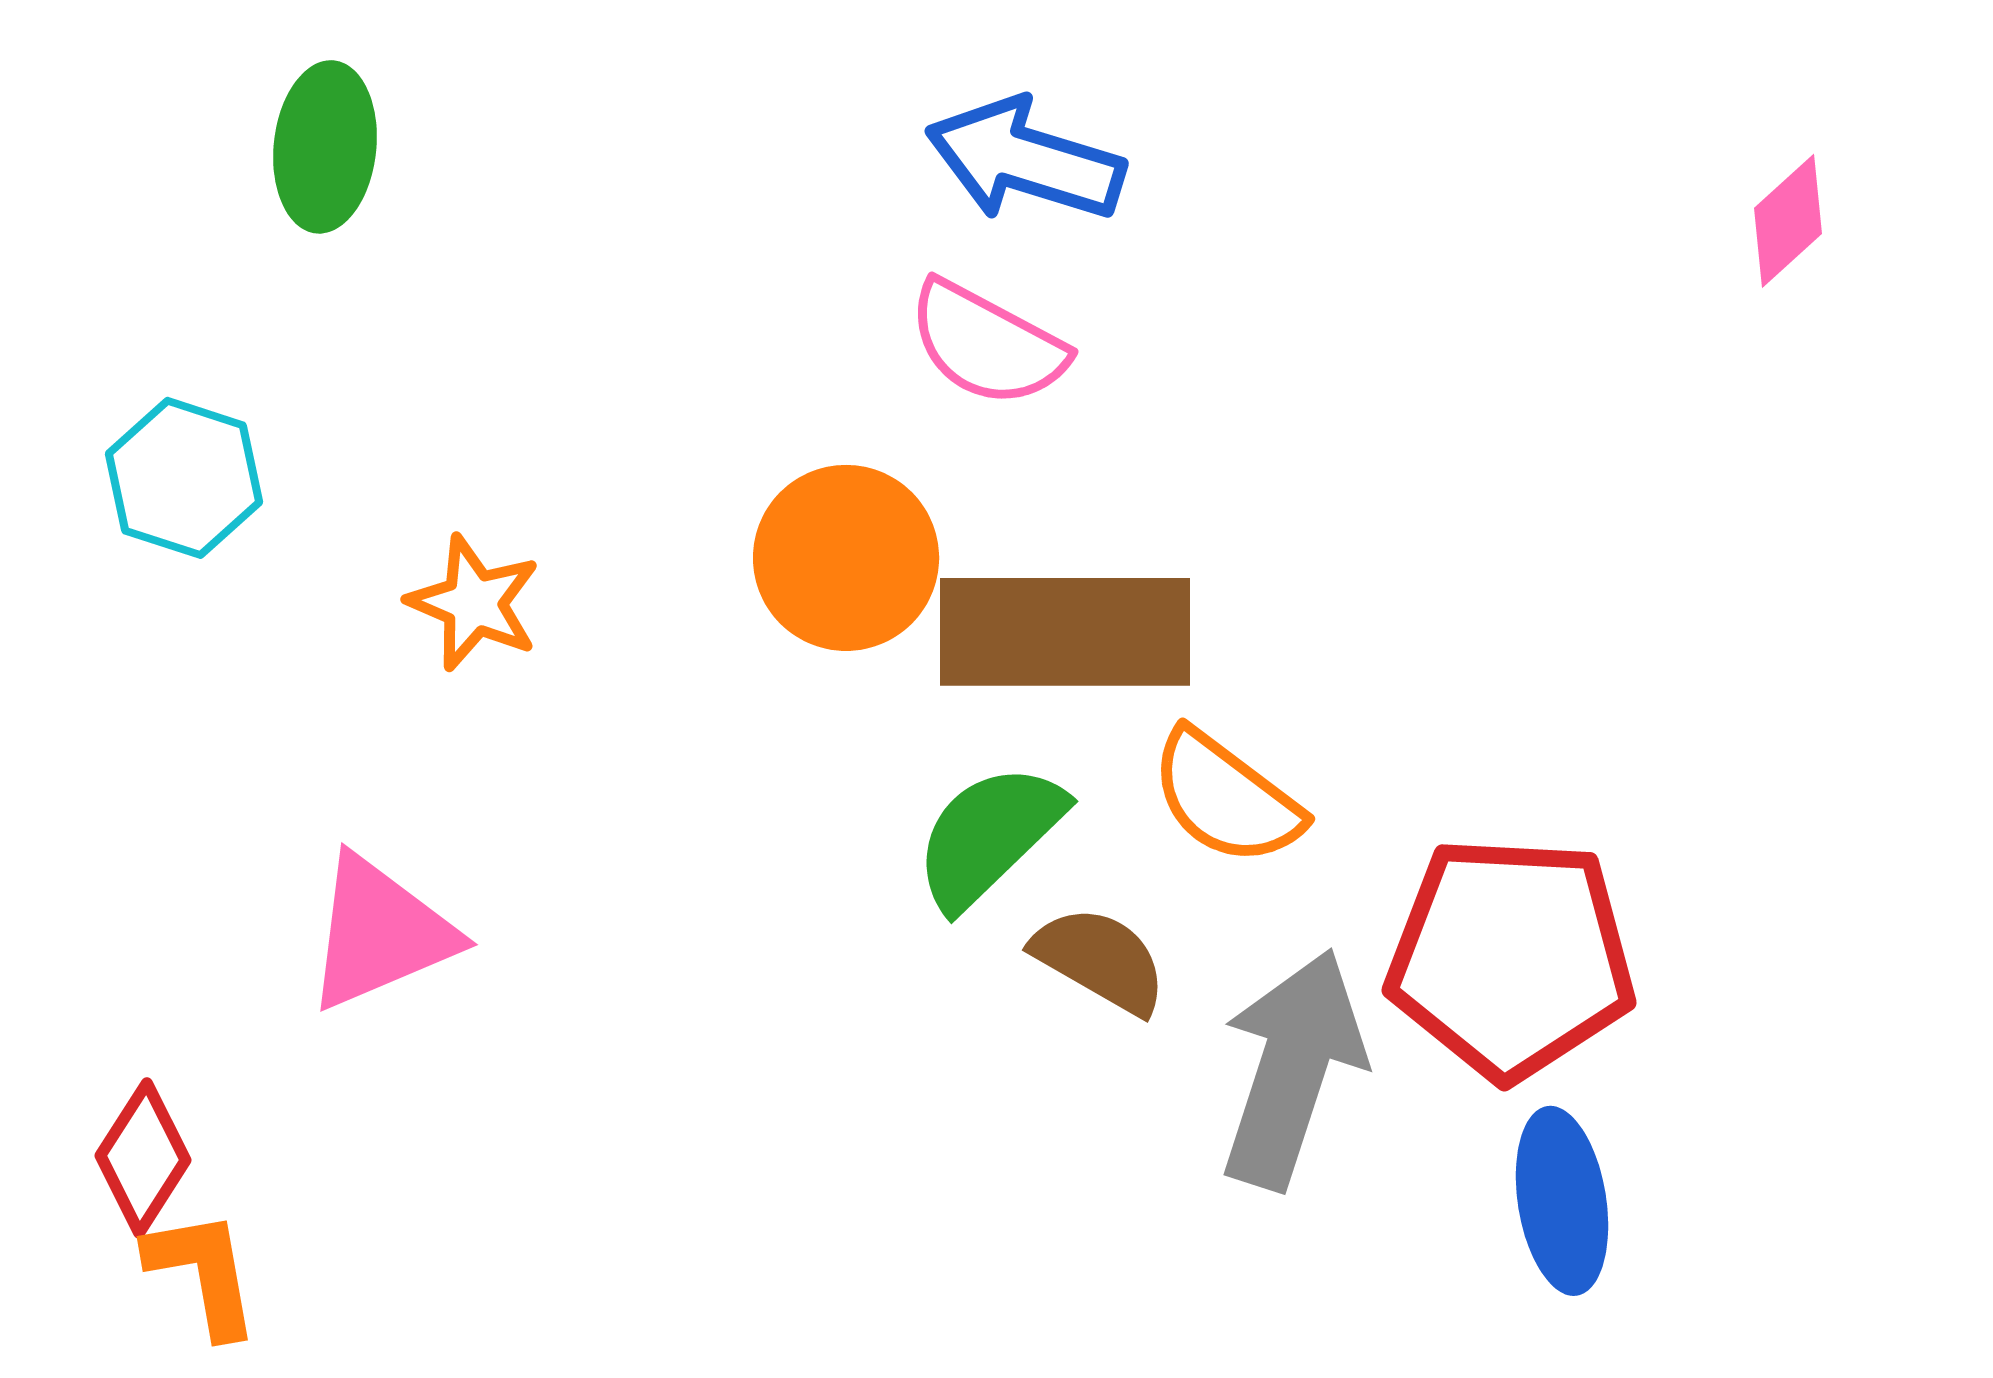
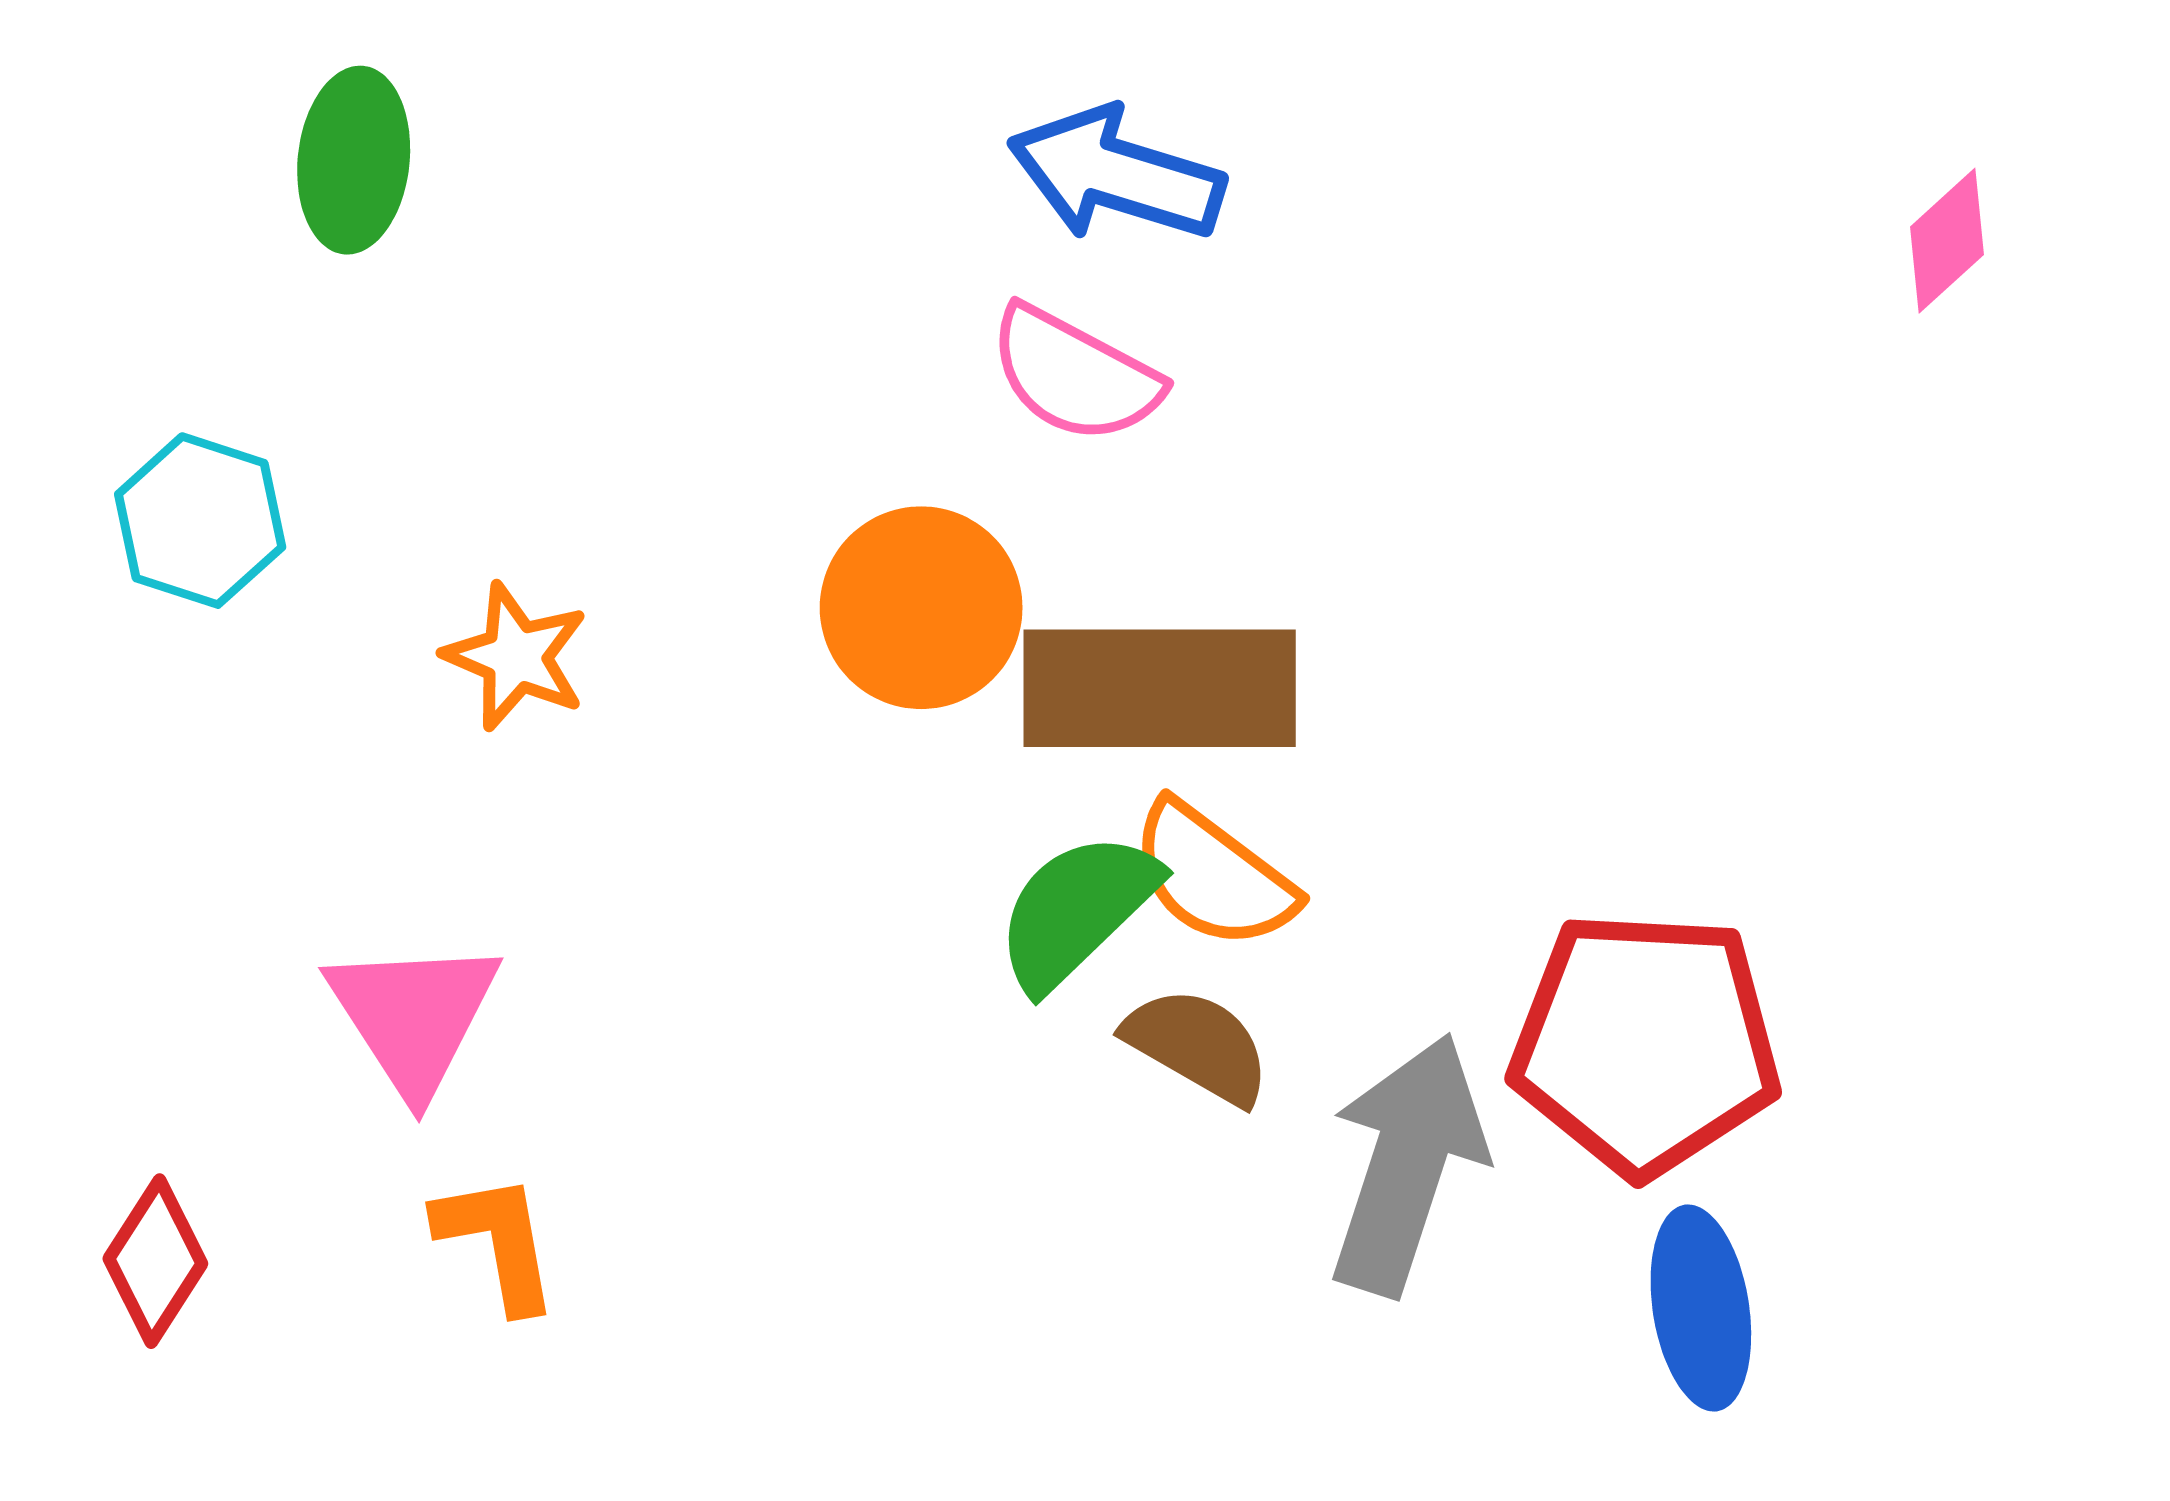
orange semicircle: (1226, 798) -> (1213, 876), moved
pink triangle: (380, 933) -> (414, 1016), turned -40
orange L-shape: (203, 1273) -> (497, 1242), moved

